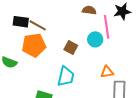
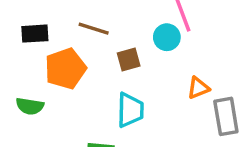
brown line: (38, 25) -> (94, 29), moved
brown square: (71, 48) -> (129, 60), turned -32

